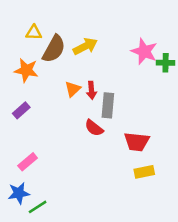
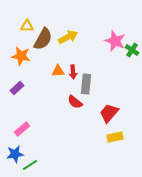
green cross: (166, 63) -> (132, 50), turned 32
orange triangle: (73, 89) -> (58, 71), turned 40
red trapezoid: (137, 142) -> (109, 113), turned 125

